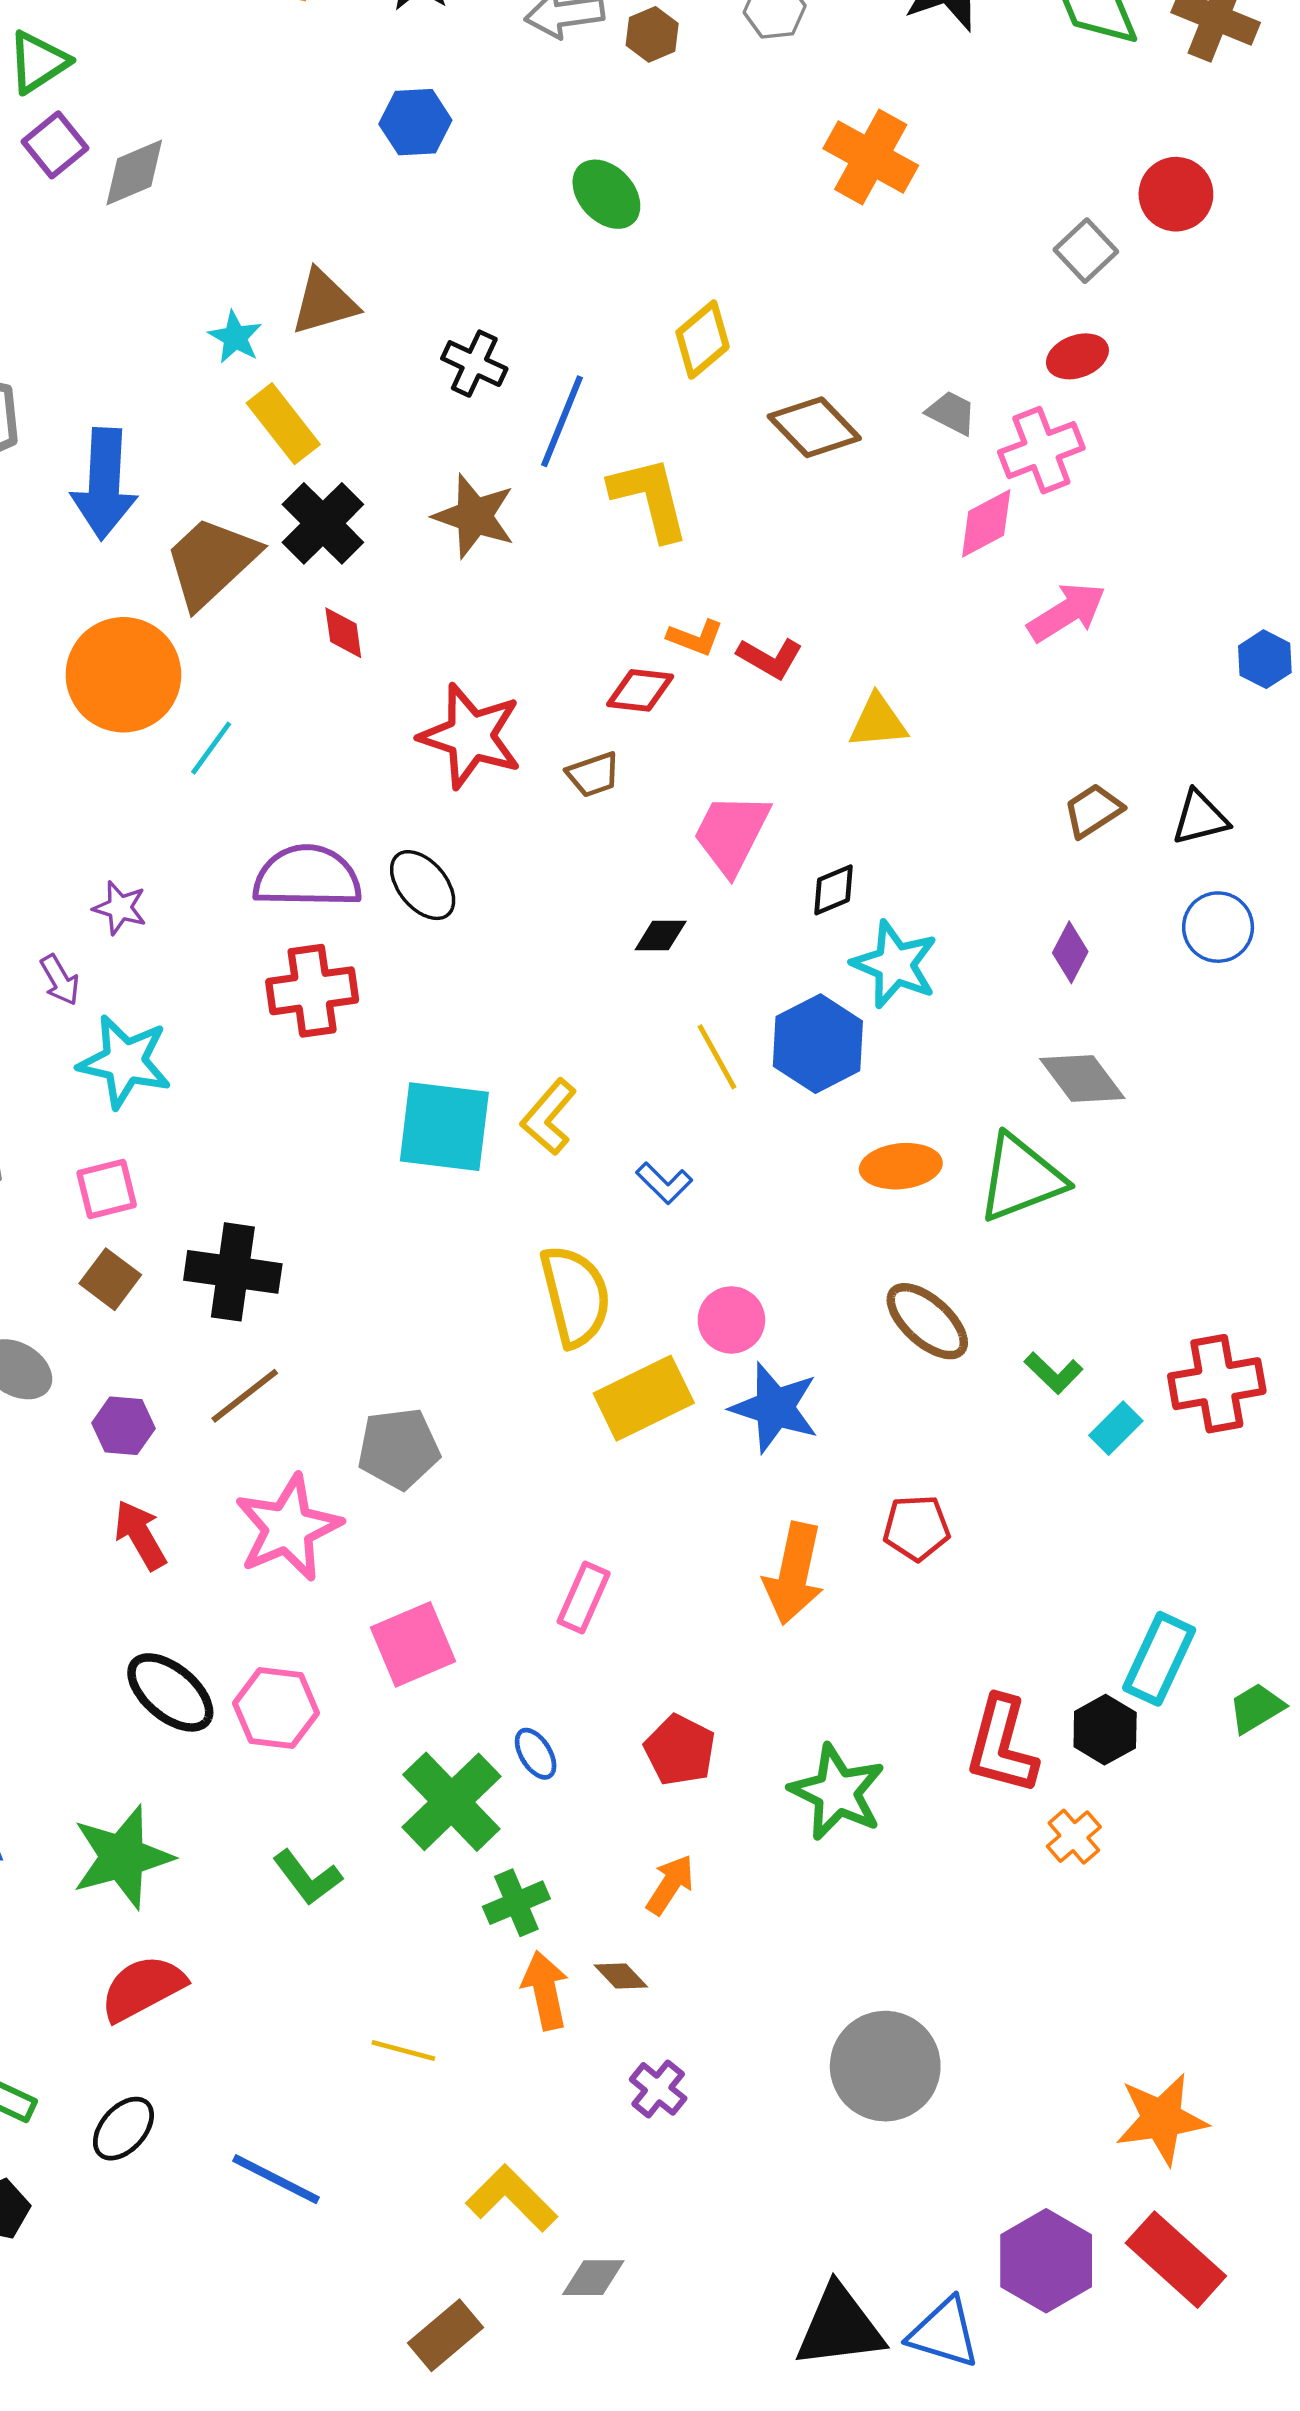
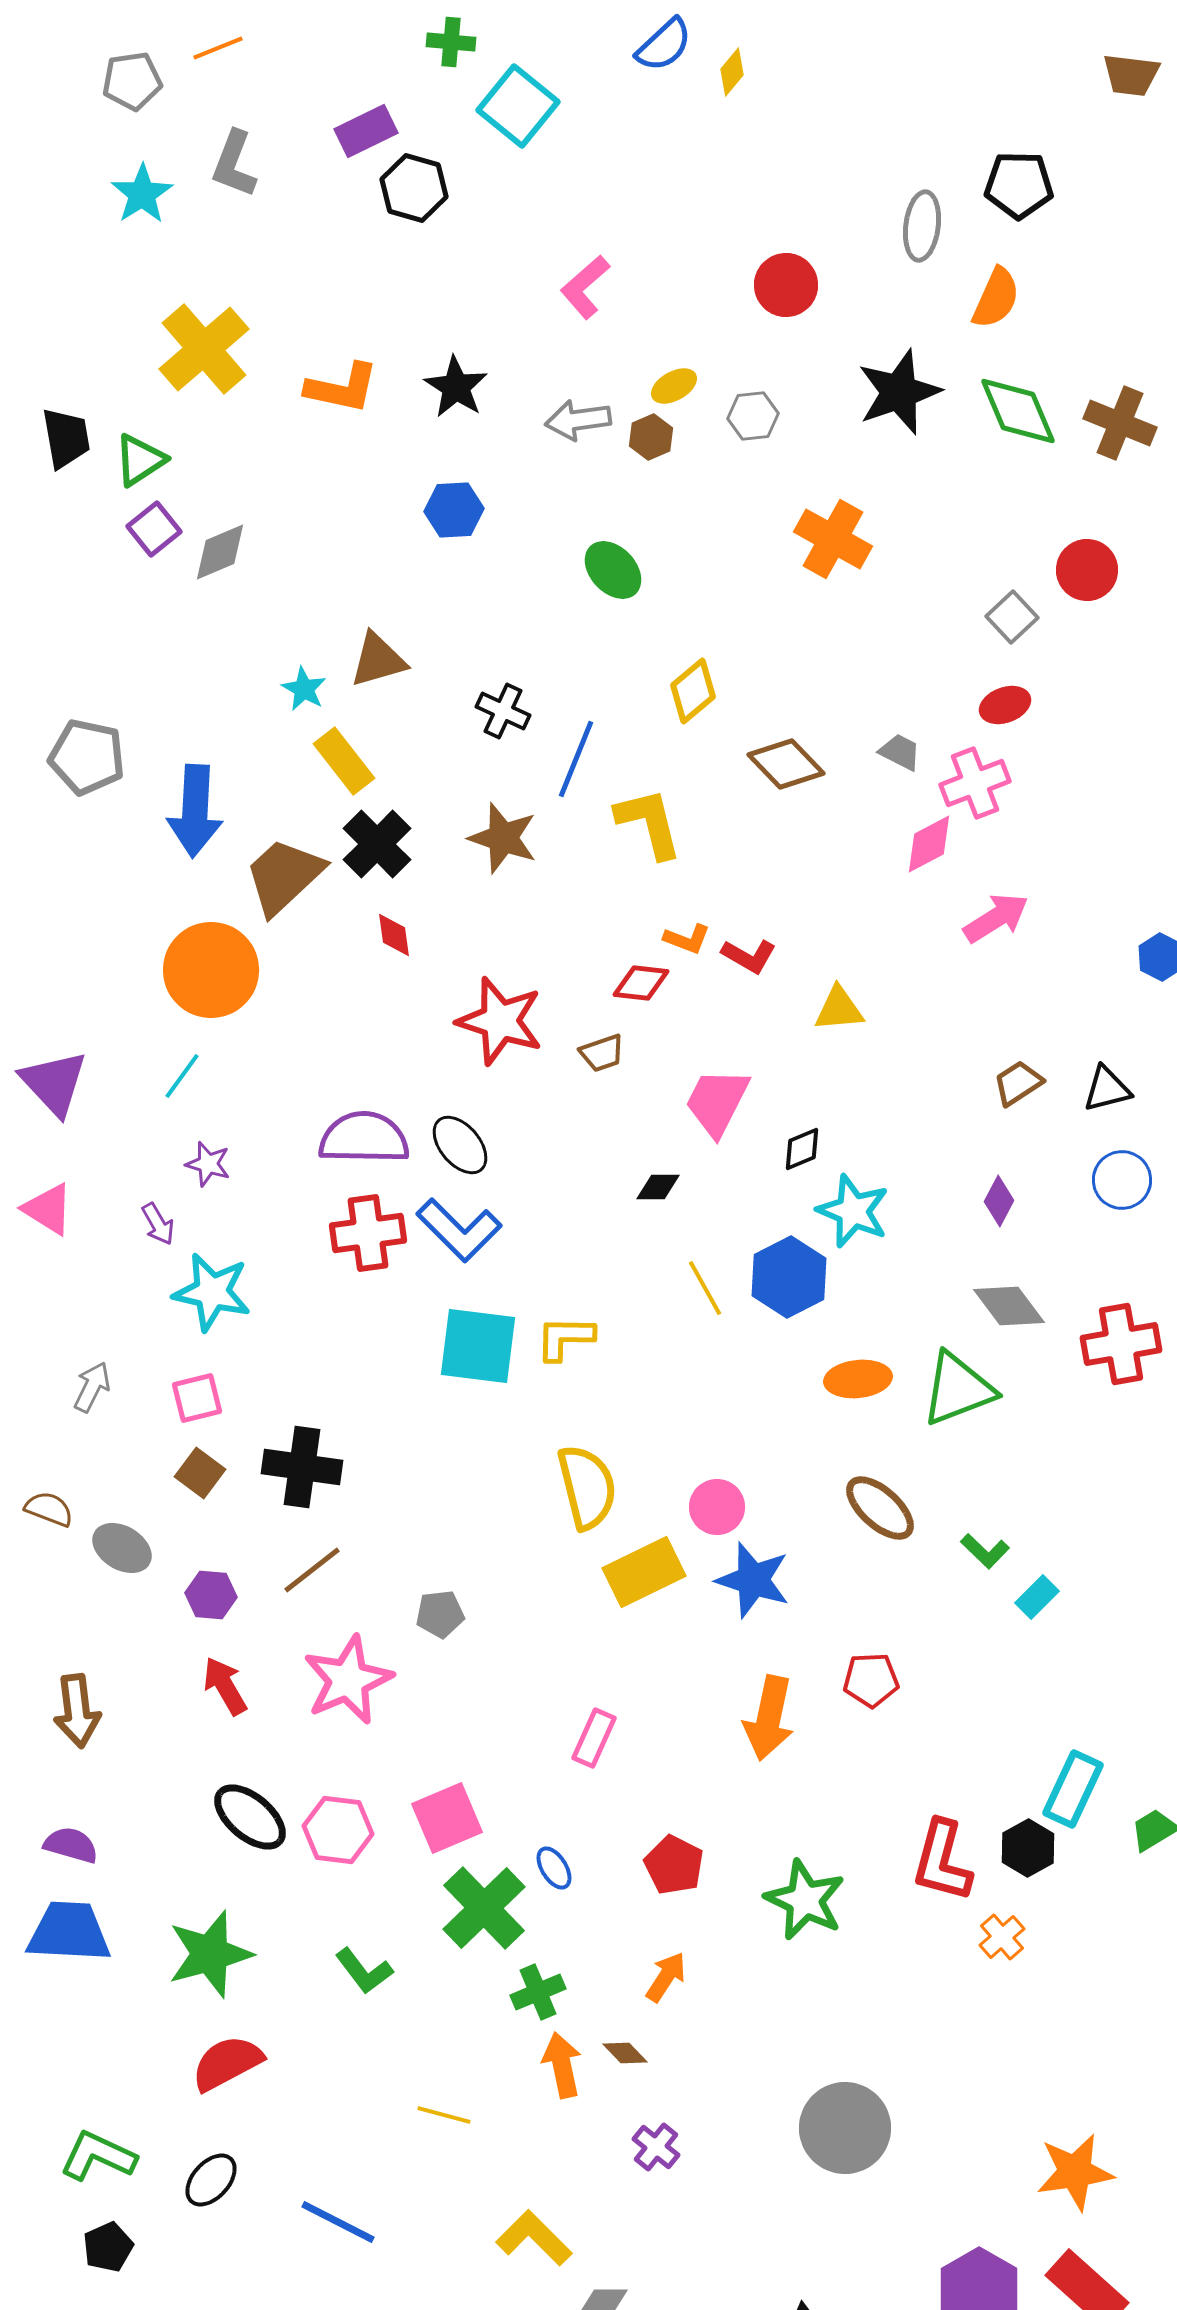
cyan line: (211, 748) -> (182, 1076), moved
yellow L-shape: (549, 1117) -> (565, 1338), turned 50
blue L-shape: (664, 1183) -> (459, 1230), moved, size x1.8
red cross: (1217, 1384) -> (1121, 1344), moved
gray pentagon: (399, 1449) -> (440, 1614), size x0.7
pink square: (413, 1644) -> (447, 1818), moved

